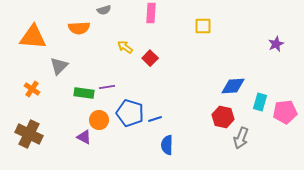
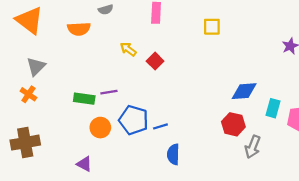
orange triangle: (33, 37) -> (30, 20), moved, turned 32
gray triangle: (59, 66) -> (36, 66), moved
brown cross: (29, 134) -> (25, 143), turned -36
purple triangle: (84, 137) -> (84, 164), moved

